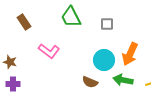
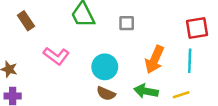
cyan circle: (104, 60) -> (105, 67), moved

